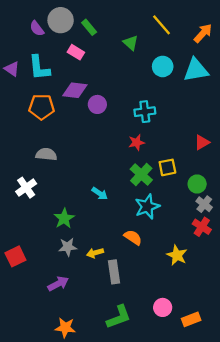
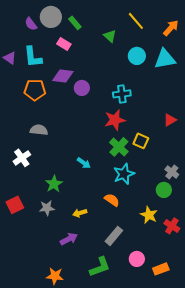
red star: (137, 142) -> (115, 120), size x1.5
yellow square: (167, 167) -> (141, 141), turned 35
green circle: (197, 184) -> (164, 190), moved
red cross: (202, 227) -> (172, 226), moved
gray star: (68, 247) -> (47, 208), moved
red square: (15, 256) -> (15, 205), moved
gray rectangle: (114, 272) -> (114, 236), moved, turned 48
purple arrow: (58, 284) -> (69, 239), moved

